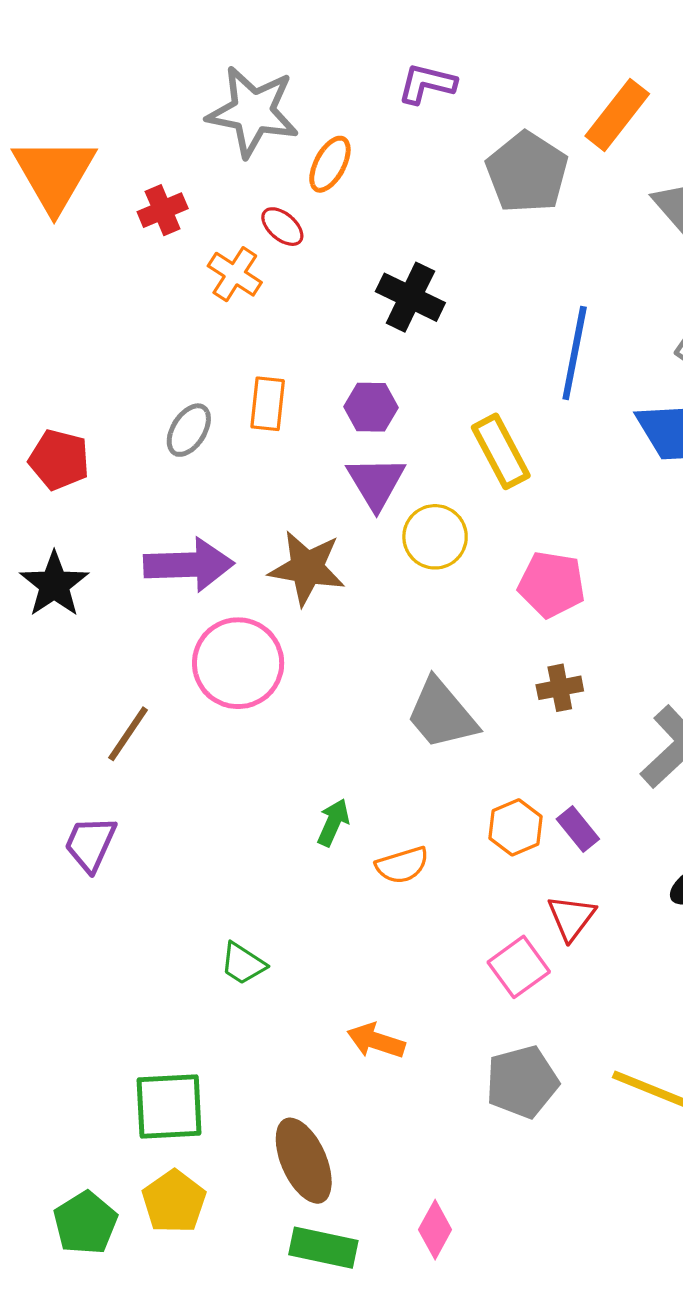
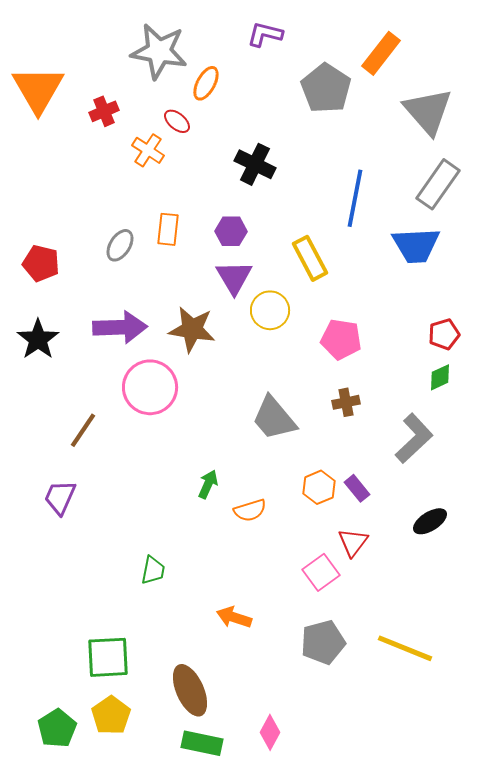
green trapezoid: (243, 964) -> (153, 570), turned -112

